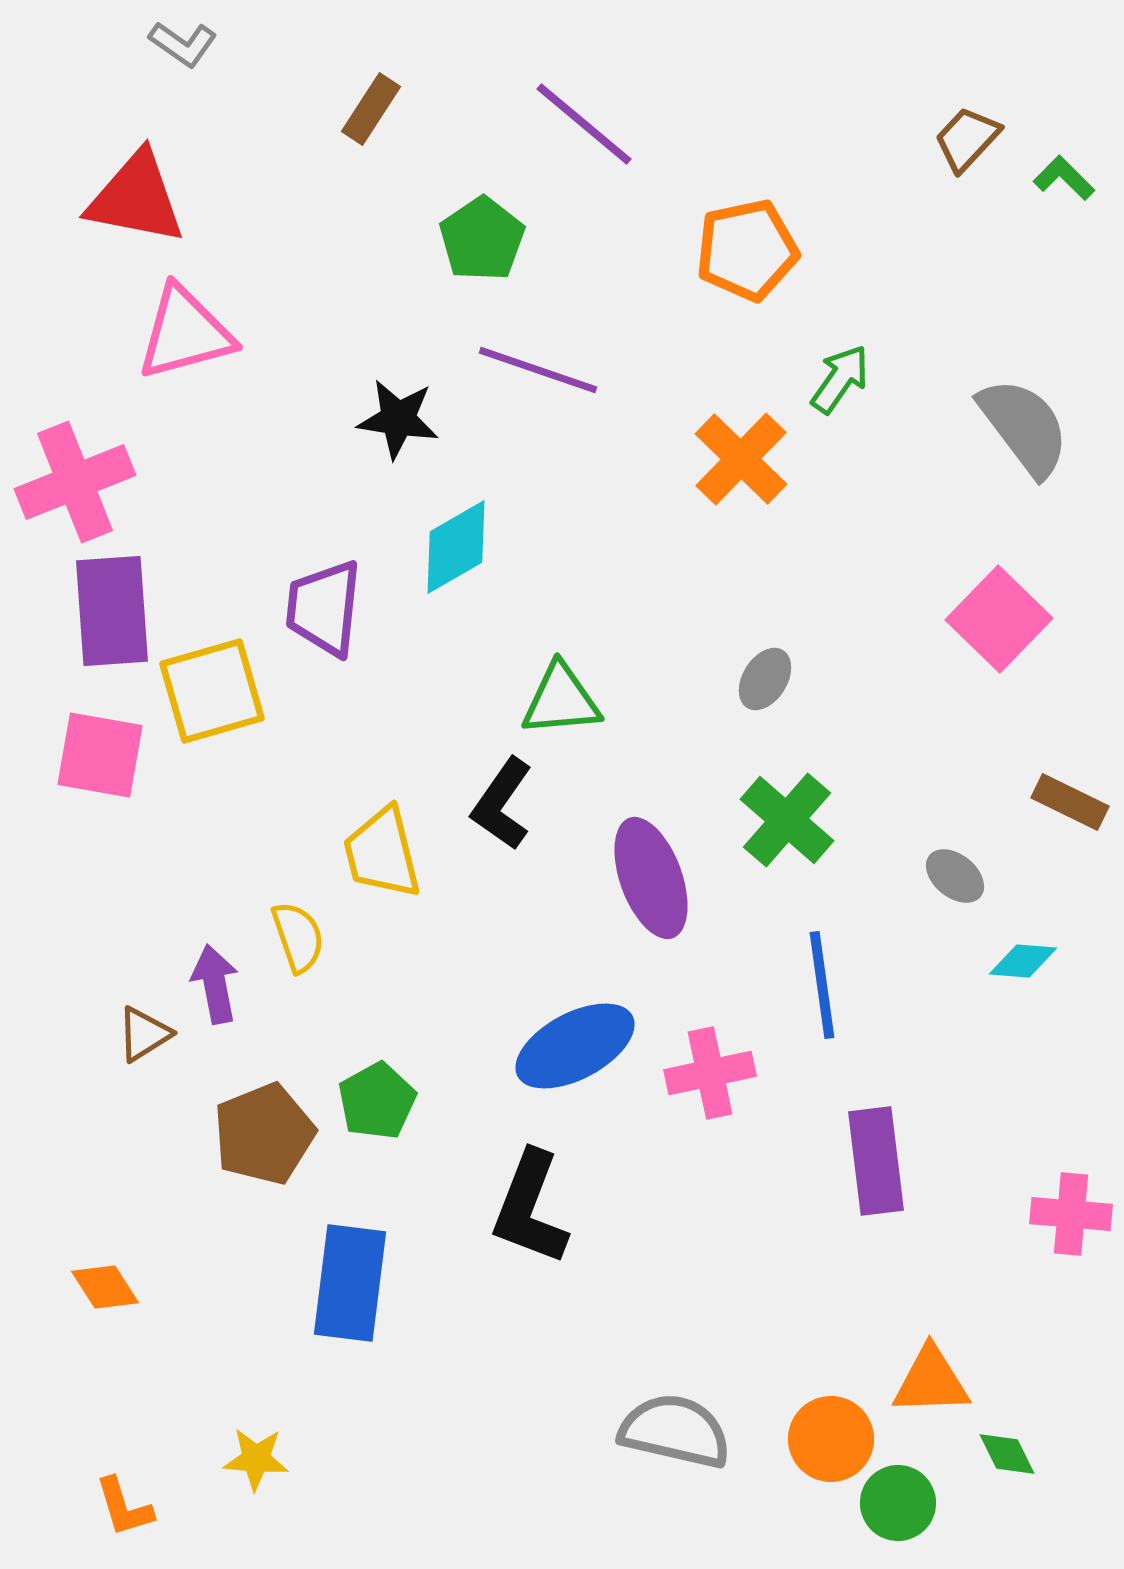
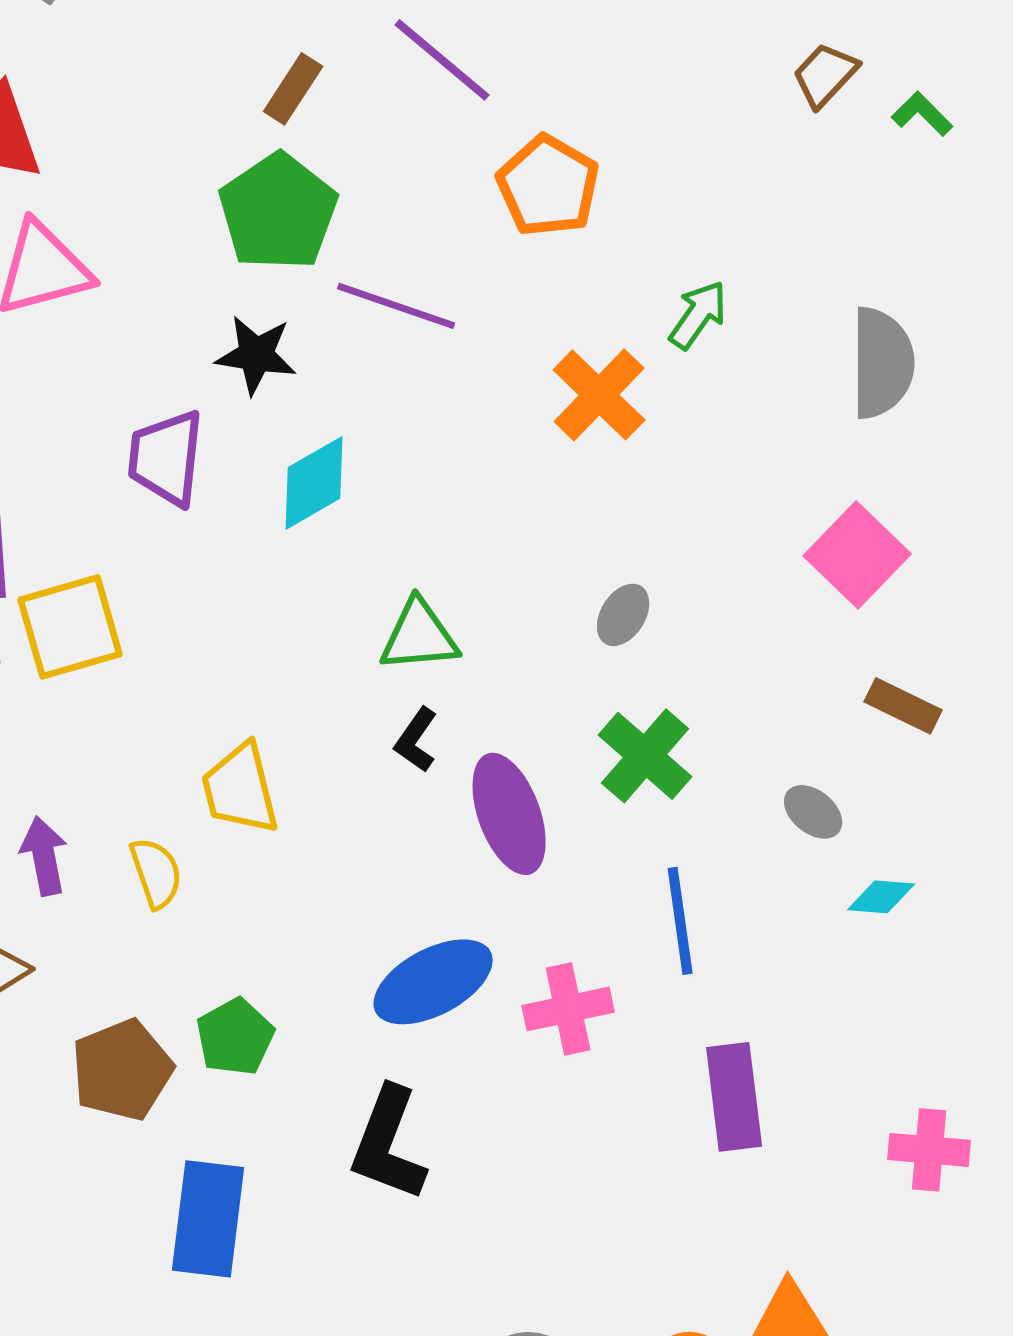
brown rectangle: (371, 109) -> (293, 89), moved
green pentagon: (482, 239) -> (278, 212), moved, size x1.4
orange pentagon: (747, 250) -> (548, 186), moved, turned -30
gray semicircle: (1024, 427) -> (882, 363), turned 37
purple trapezoid: (324, 608) -> (166, 458), moved
brown rectangle: (1070, 802) -> (903, 706), moved
black L-shape: (502, 804) -> (416, 740), moved, size x0.7
purple arrow: (215, 984) -> (44, 856), moved

